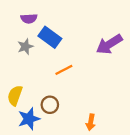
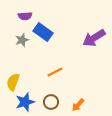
orange line: (64, 70) -> (55, 72), moved
brown circle: (50, 105) -> (51, 102), moved
orange arrow: (91, 122) -> (78, 105), turned 32

